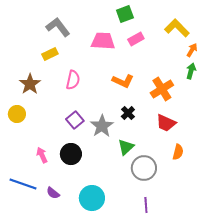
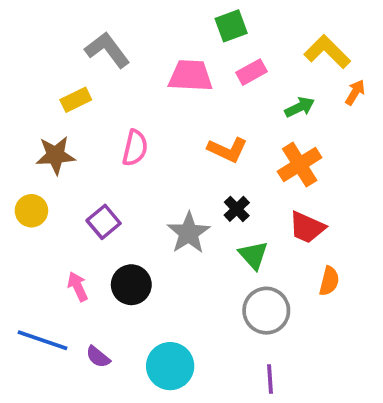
yellow rectangle: (50, 54) -> (76, 100), moved
green arrow: (191, 71) -> (300, 107), moved, turned 49
brown star: (30, 84) -> (55, 155), turned 30
purple square: (75, 120) -> (104, 222), moved
green triangle: (126, 147) -> (253, 255), moved, turned -30

